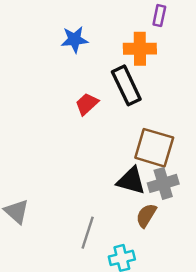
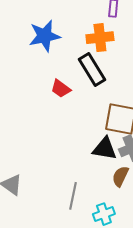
blue star: (75, 40) -> (45, 36), size x1.4
red trapezoid: (87, 104) -> (61, 89), turned -95

